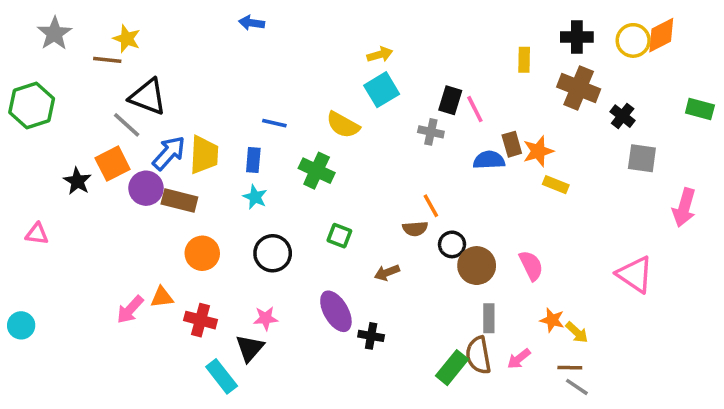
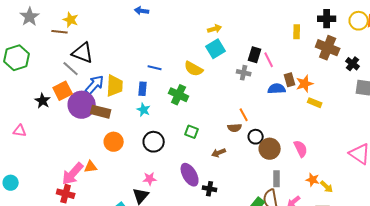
purple circle: (146, 188) -> (82, 105), size x1.4
pink arrow: (130, 310) -> (73, 174), size x1.4
red cross: (200, 320) -> (66, 194), moved

